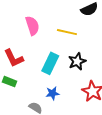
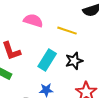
pink semicircle: (32, 26) -> (33, 21), turned -60

